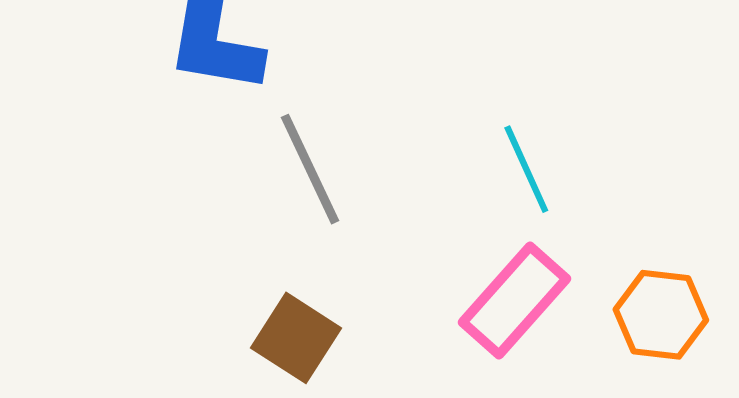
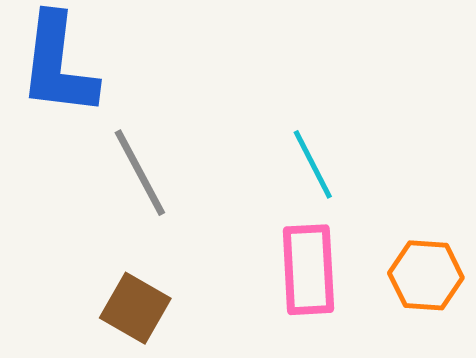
pink rectangle: (515, 301) -> (308, 270), turned -42

